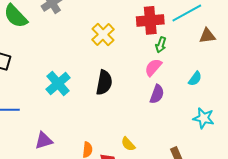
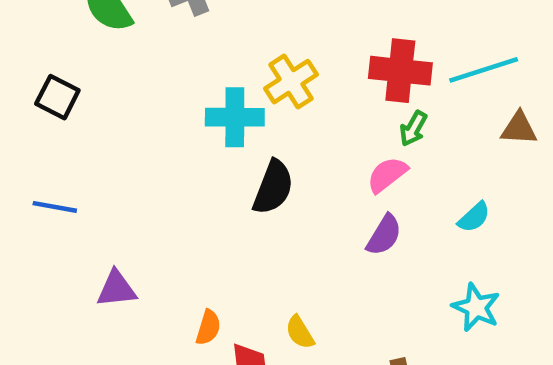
cyan cross: (58, 83) -> (235, 117), moved, turned 30

